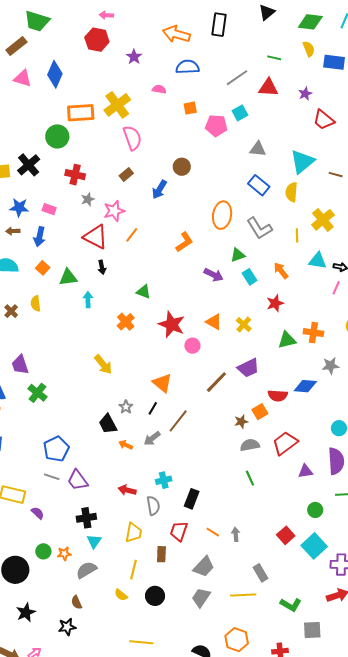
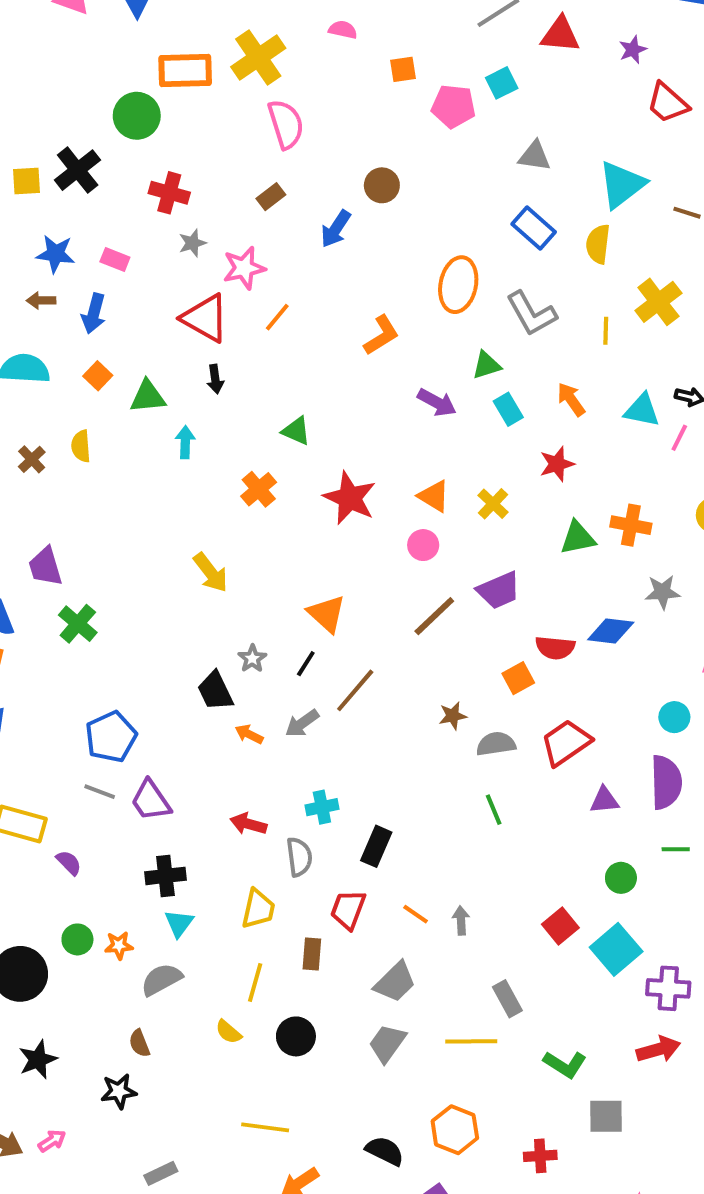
cyan triangle: (318, 261) -> (642, 410), moved
pink circle: (192, 346) -> (423, 545), moved
brown star: (241, 422) -> (453, 716), moved

